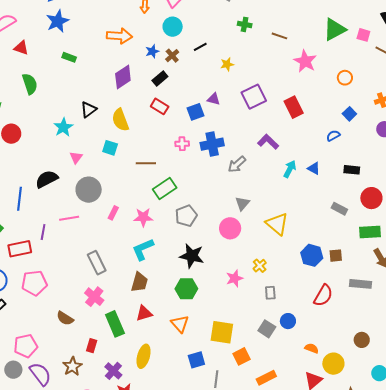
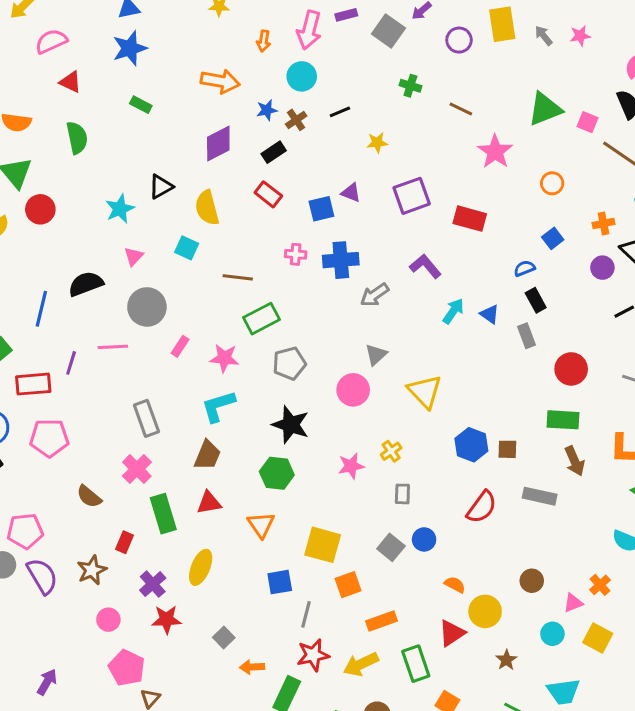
red rectangle: (294, 107) -> (470, 219), turned -55
black rectangle: (352, 170) -> (536, 300), moved, turned 49
gray rectangle: (339, 209) -> (527, 336), moved, turned 35

